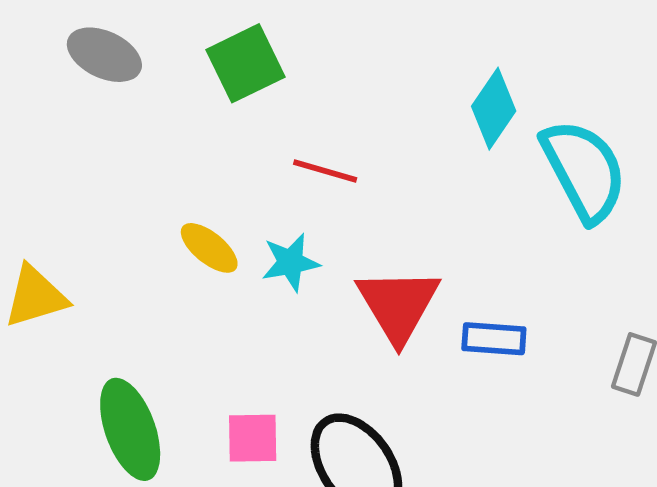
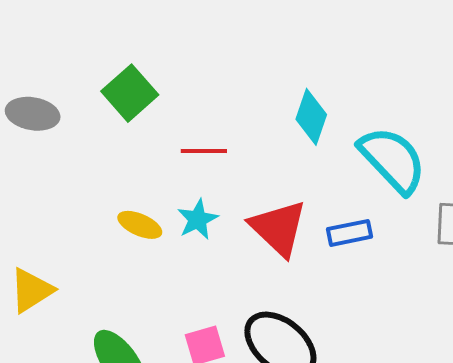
cyan diamond: (494, 109) -> (311, 117), moved
cyan semicircle: (584, 170) -> (393, 160), moved

